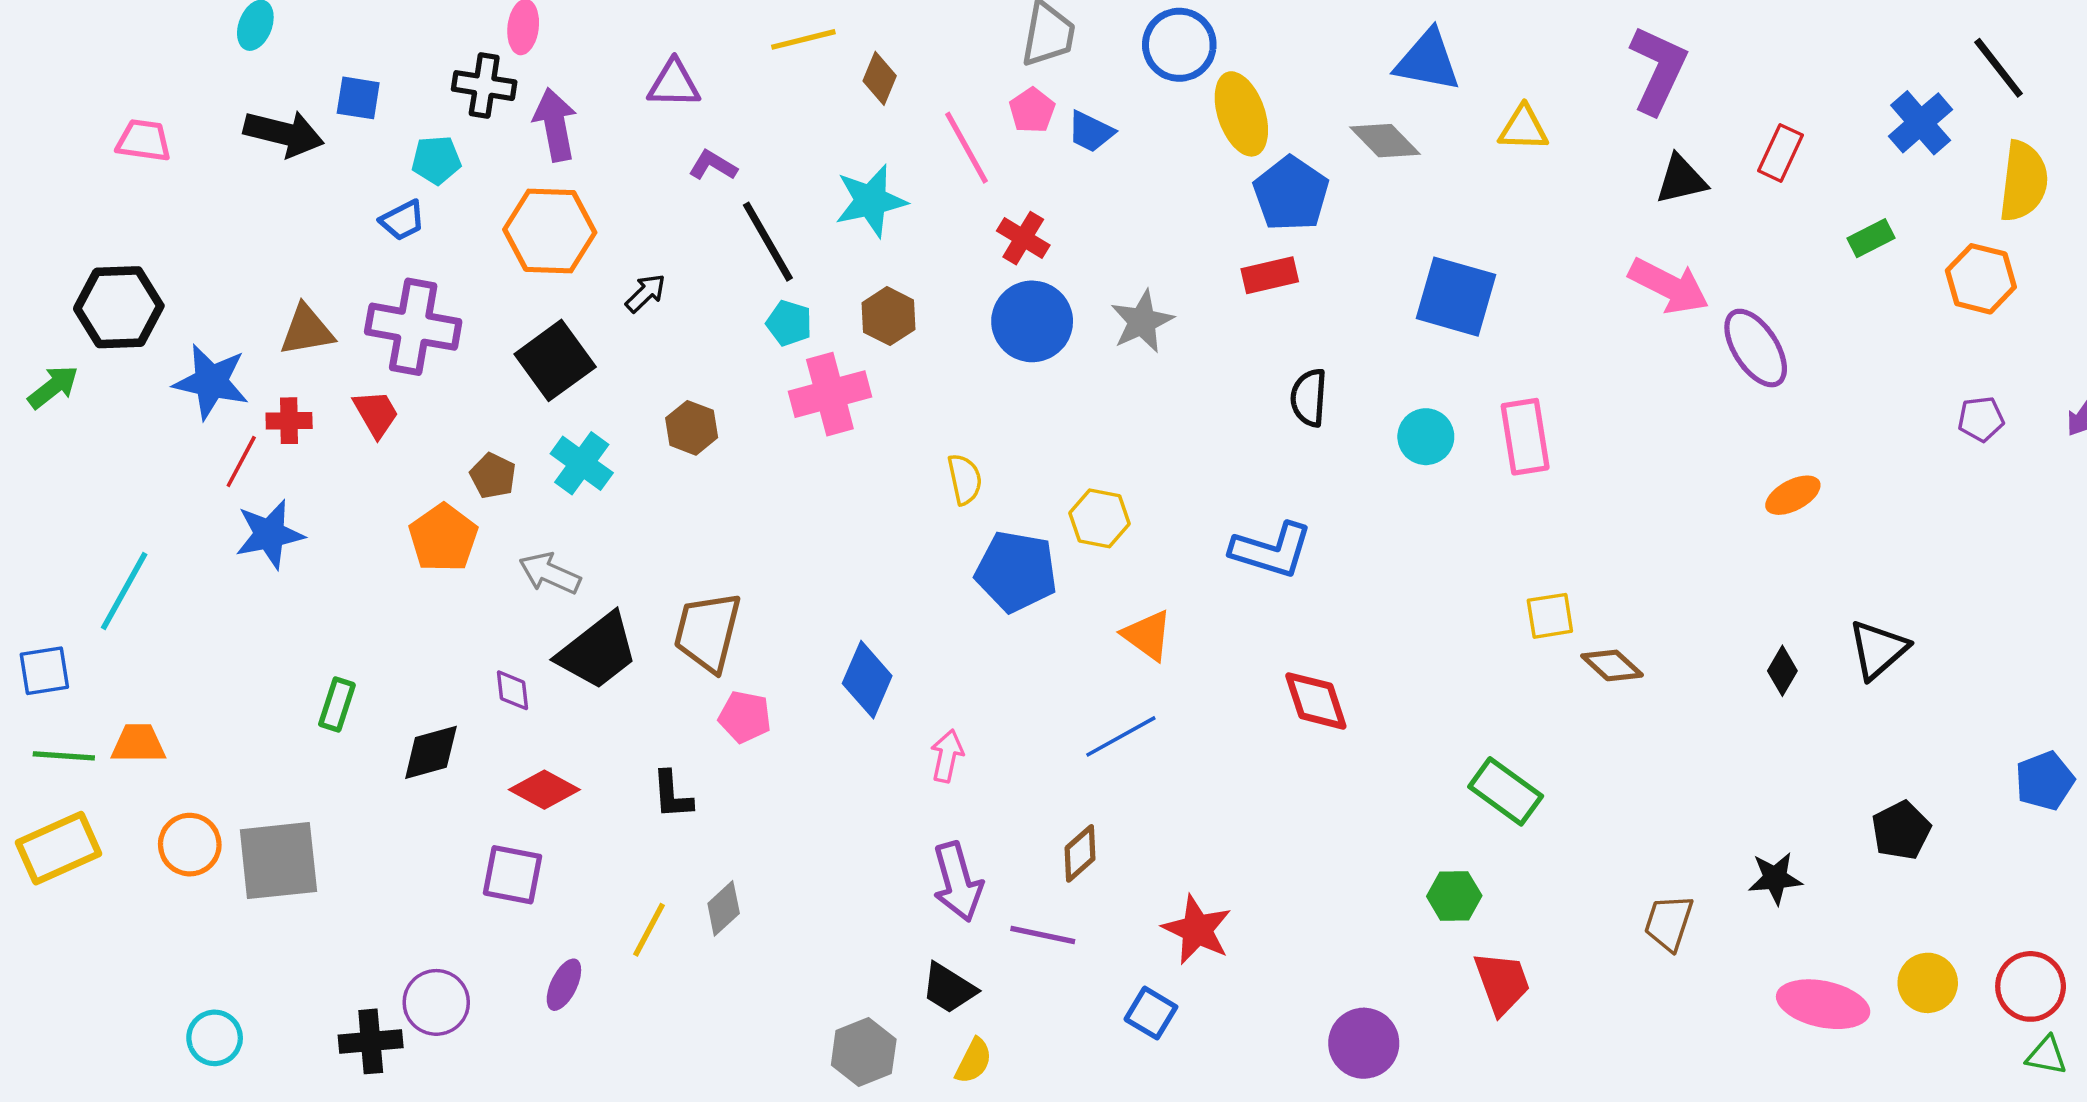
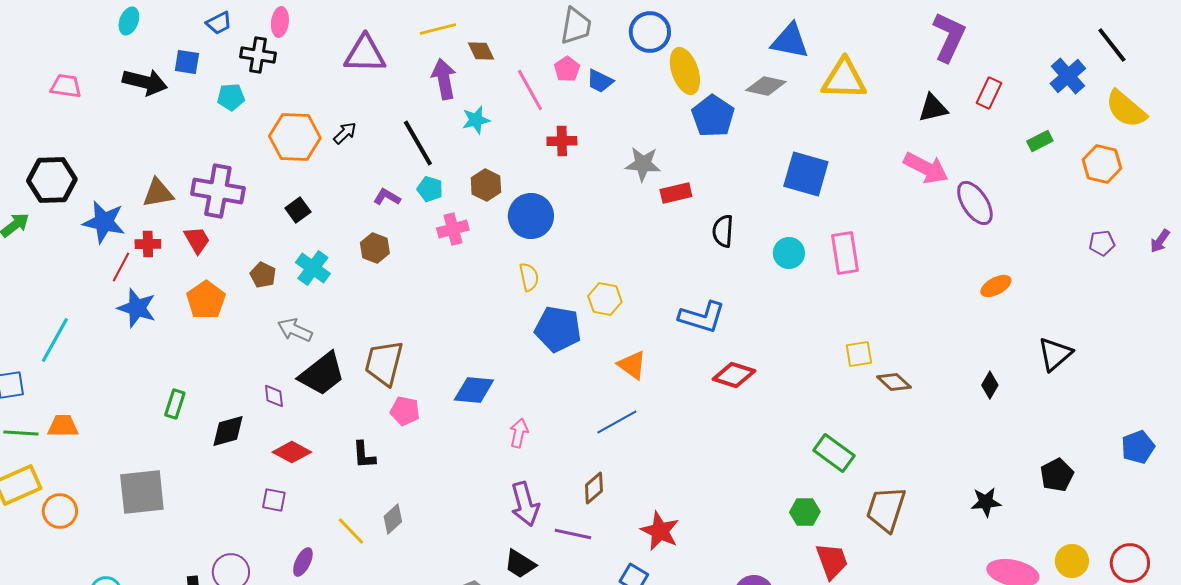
purple L-shape: (1658, 70) -> (949, 37), moved
brown diamond: (880, 78) -> (481, 51), turned -48
purple triangle: (674, 84) -> (365, 54), size x1.4
purple arrow: (555, 125) -> (444, 79), moved
yellow triangle: (1523, 128) -> (844, 79), size x1.6
gray diamond: (1385, 141) -> (766, 86), turned -33
purple L-shape: (713, 165) -> (387, 197), moved
yellow semicircle: (2023, 181) -> (1126, 109), turned 123
cyan star: (871, 201) -> (476, 120), size x0.7
blue trapezoid: (403, 220) -> (219, 23), moved
red cross: (1023, 238) -> (562, 141), turned -32
red rectangle: (1270, 275) -> (676, 193), moved
black arrow: (646, 293) -> (345, 133), moved
blue circle: (1032, 321) -> (531, 216), moved
gray star: (1142, 321) -> (643, 164), moved, turned 30
black square: (555, 360) -> (298, 210), size x0.6
pink cross: (830, 394) -> (453, 229), size x0.7
blue star: (270, 534) -> (137, 308), turned 30
orange pentagon: (443, 538) -> (206, 300), moved
black triangle: (1878, 649) -> (1055, 354), moved
blue diamond: (867, 680) -> (474, 390), turned 72
red diamond: (1316, 701) -> (734, 375), moved, turned -54
orange circle: (190, 845) -> (60, 511), moved
purple square: (513, 875) -> (274, 500), size x0.7
brown trapezoid: (1669, 923) -> (886, 509), moved, size x1.4
yellow line: (649, 930) -> (351, 531), turned -72

